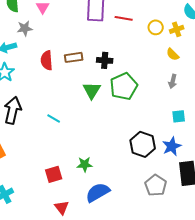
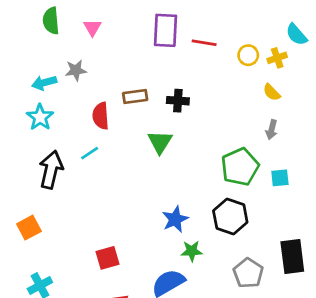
gray star: (25, 28) -> (76, 70), moved
red semicircle: (47, 60) -> (101, 116), moved
green pentagon: (124, 86) -> (240, 167), moved
cyan line: (54, 118) -> (90, 153), moved, turned -64
blue star: (172, 146) -> (175, 219), moved
green star: (85, 164) -> (192, 251), moved

